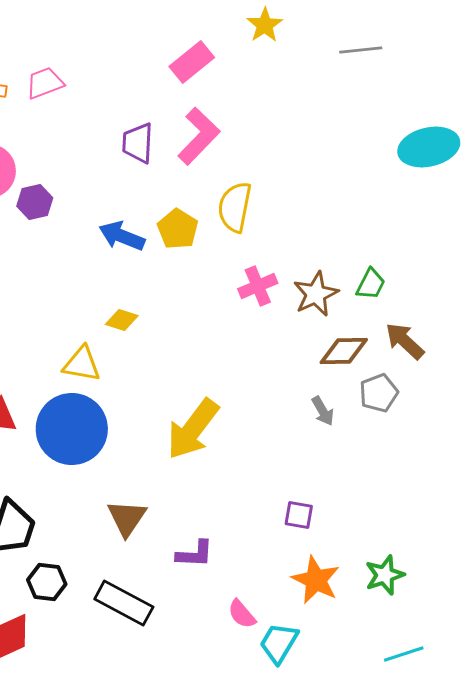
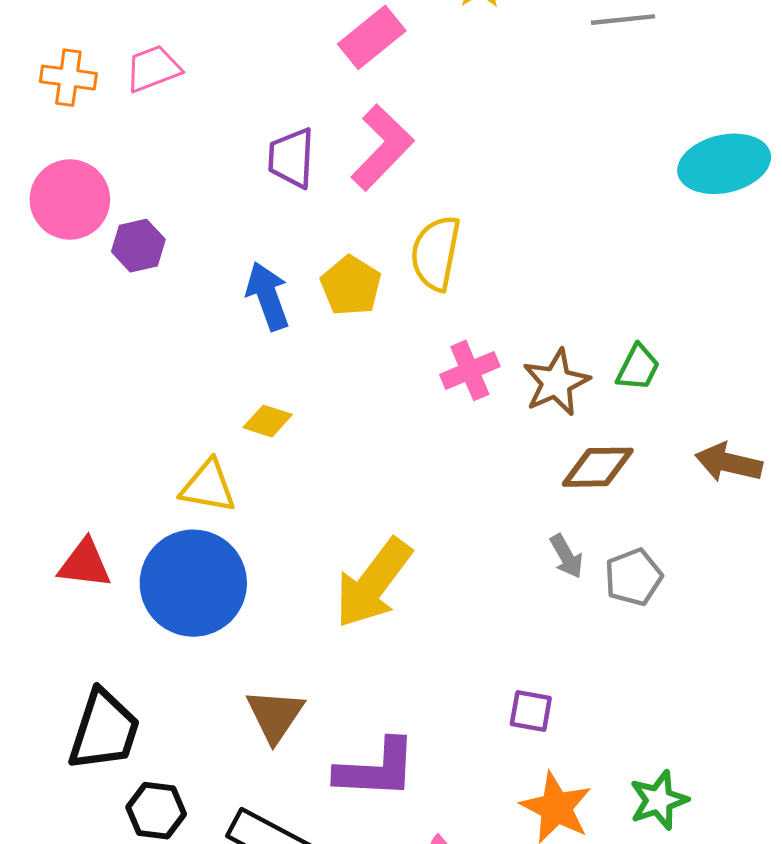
blue arrow: (122, 236) -> (268, 296), turned 48
brown arrow: (405, 341) -> (729, 463), moved, turned -30
gray pentagon: (379, 393) -> (633, 577), moved
purple L-shape: (195, 554) -> (376, 769), size x1.5

